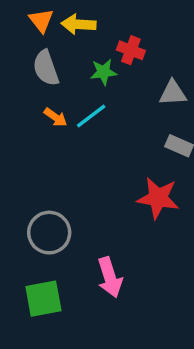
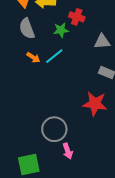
gray circle: (49, 233) -> (54, 129), moved
pink arrow: (110, 277) -> (68, 151), size x0.7

